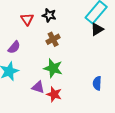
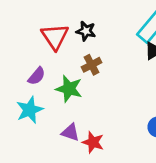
red triangle: (27, 19) -> (55, 37), size x1.5
green star: (53, 68) -> (69, 89), moved

